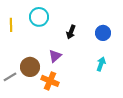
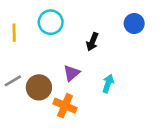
blue circle: (103, 33) -> (134, 23), moved
cyan arrow: (101, 64) -> (108, 83), moved
gray line: (10, 77) -> (13, 81), moved

